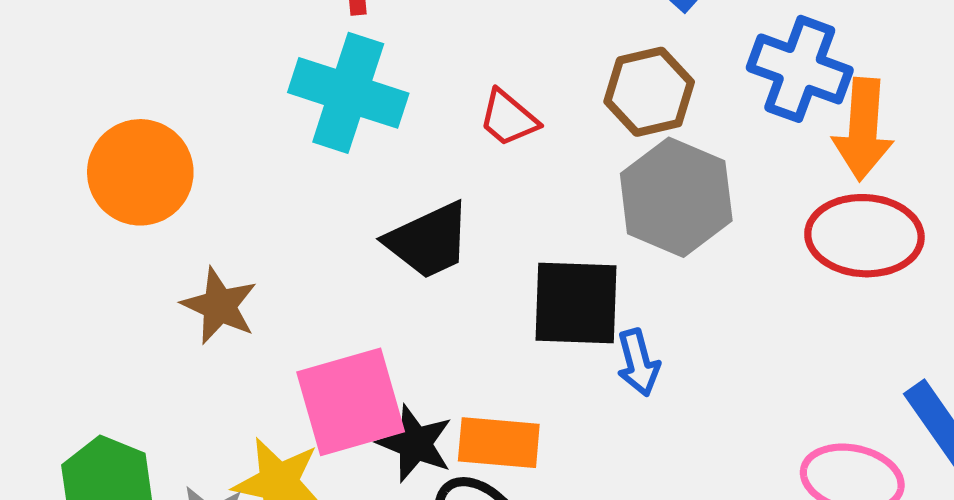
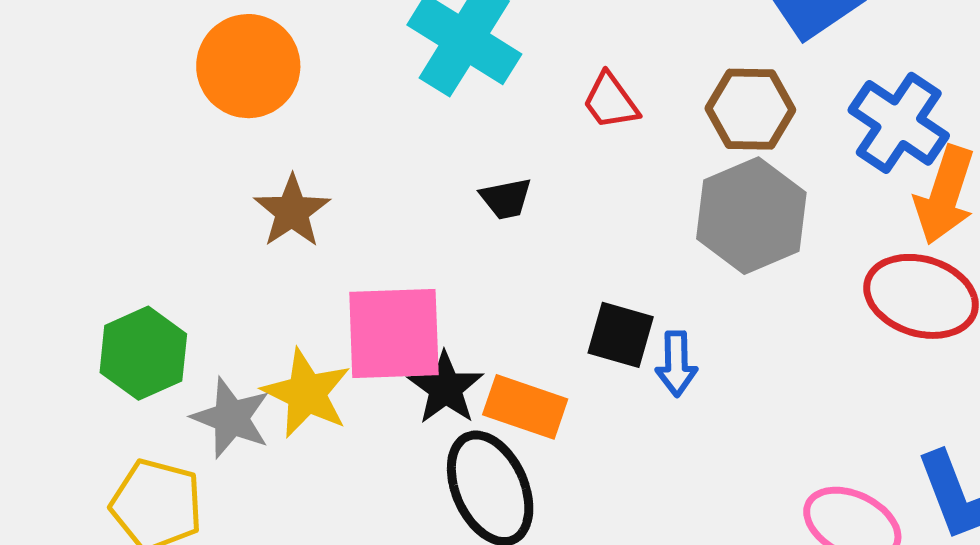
black trapezoid: (428, 241) -> (506, 199), size x0.6
black square: (576, 303) -> (621, 335), moved, size x0.7

